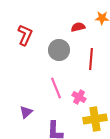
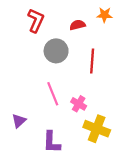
red L-shape: (25, 35) -> (36, 20), moved
yellow cross: (95, 119) -> (97, 129), turned 30

